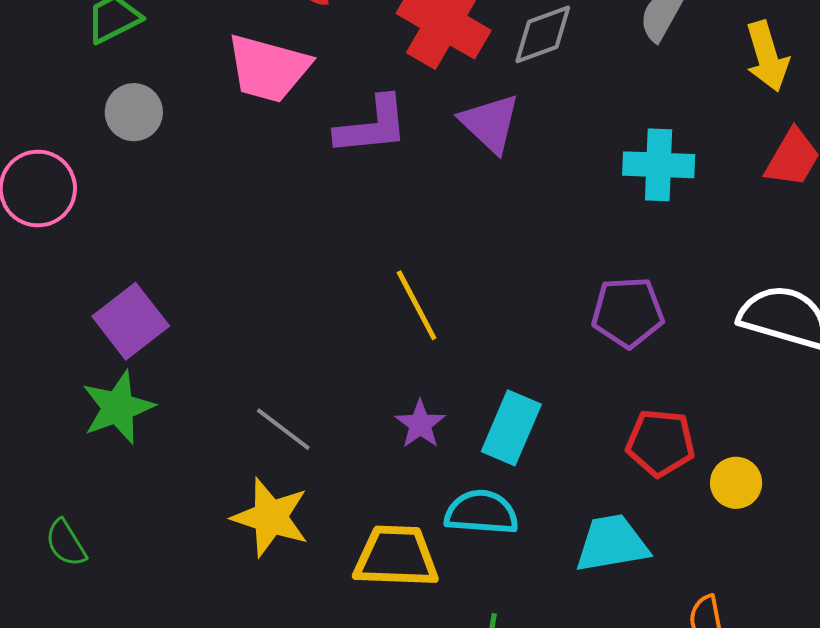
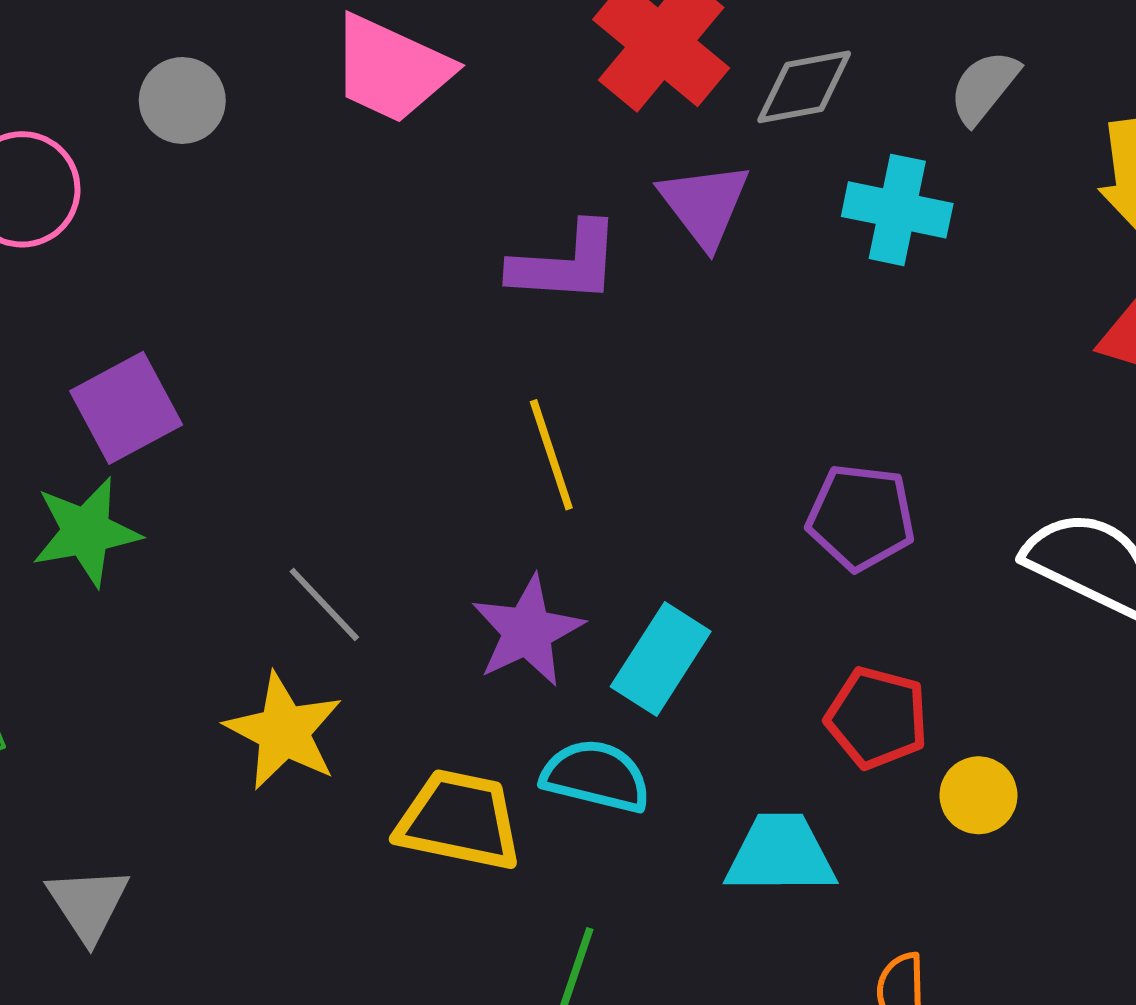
purple L-shape: (372, 126) -> (566, 263), moved
cyan cross: (659, 165) -> (897, 210), moved
purple star: (420, 424) -> (527, 631), size x1.5

